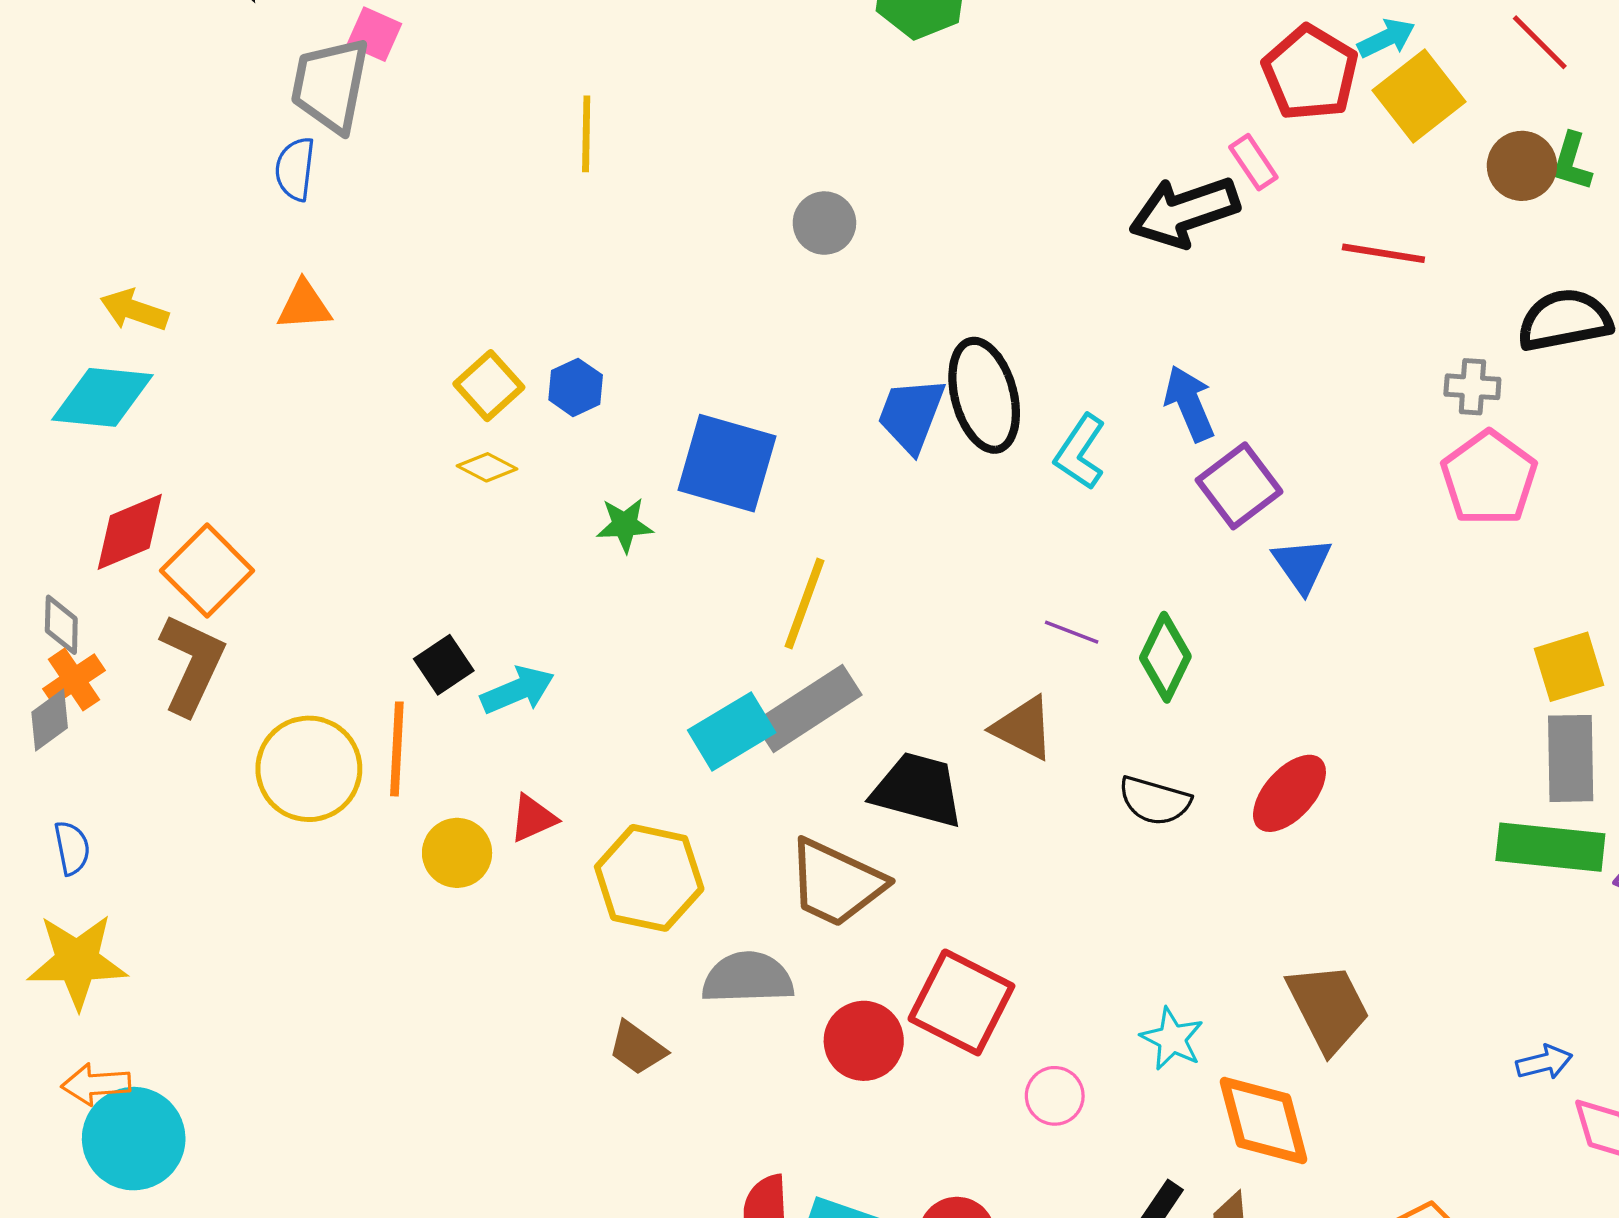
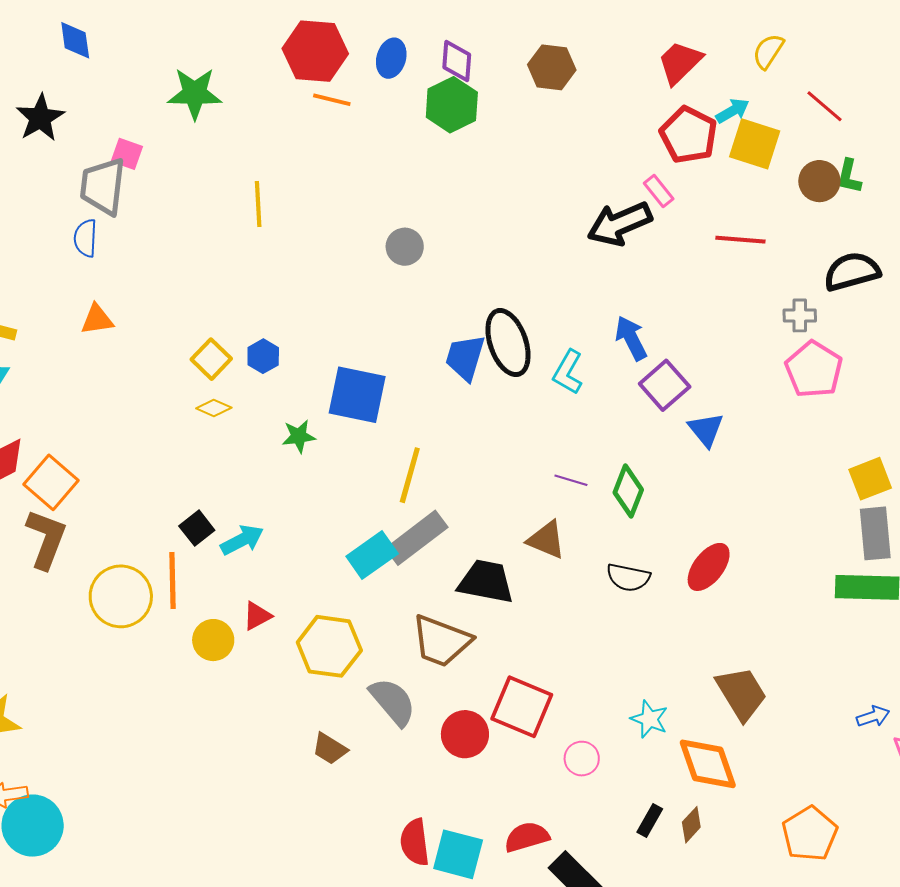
yellow square: (1419, 96) -> (755, 144), turned -30
gray semicircle: (748, 978) -> (393, 702), turned 56

